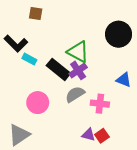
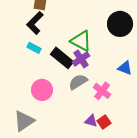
black L-shape: (16, 44) -> (35, 23), moved, turned 90
pink cross: (100, 104) -> (102, 91), turned 30

